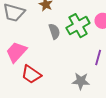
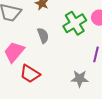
gray semicircle: (54, 31) -> (43, 35), moved

